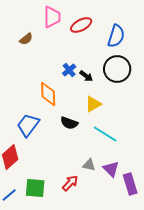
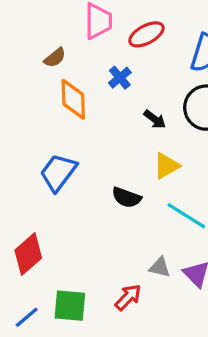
blue cross: (69, 70) -> (120, 78), moved
orange diamond: (48, 94) -> (73, 99), moved
blue trapezoid: (28, 125) -> (58, 172), moved

